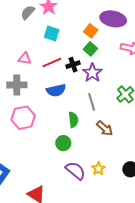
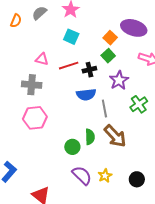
gray semicircle: (28, 12) -> (39, 13), moved
purple star: (92, 73) -> (119, 80), moved
blue semicircle: (56, 90) -> (86, 95), moved
green semicircle: (73, 120) -> (90, 137), moved
brown arrow: (105, 128) -> (115, 136), size x1.4

